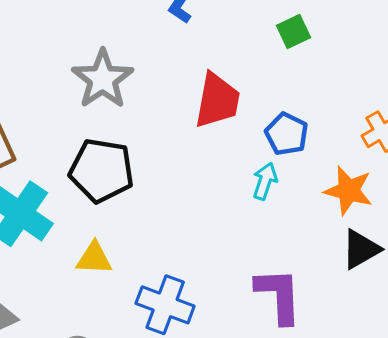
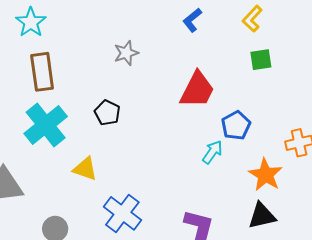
gray star: (103, 79) -> (126, 53), size x0.6
black pentagon: (102, 170) -> (107, 113), size x0.6

